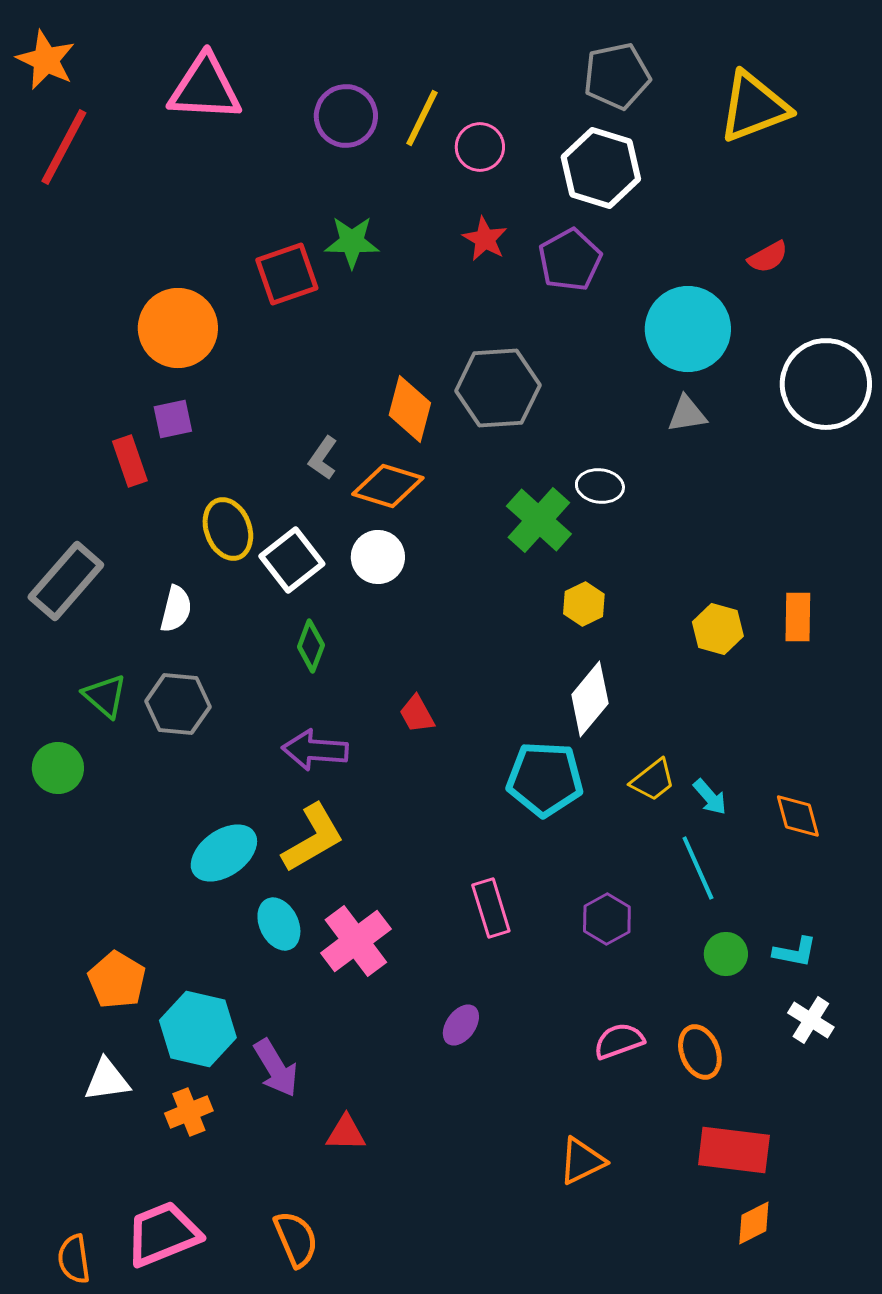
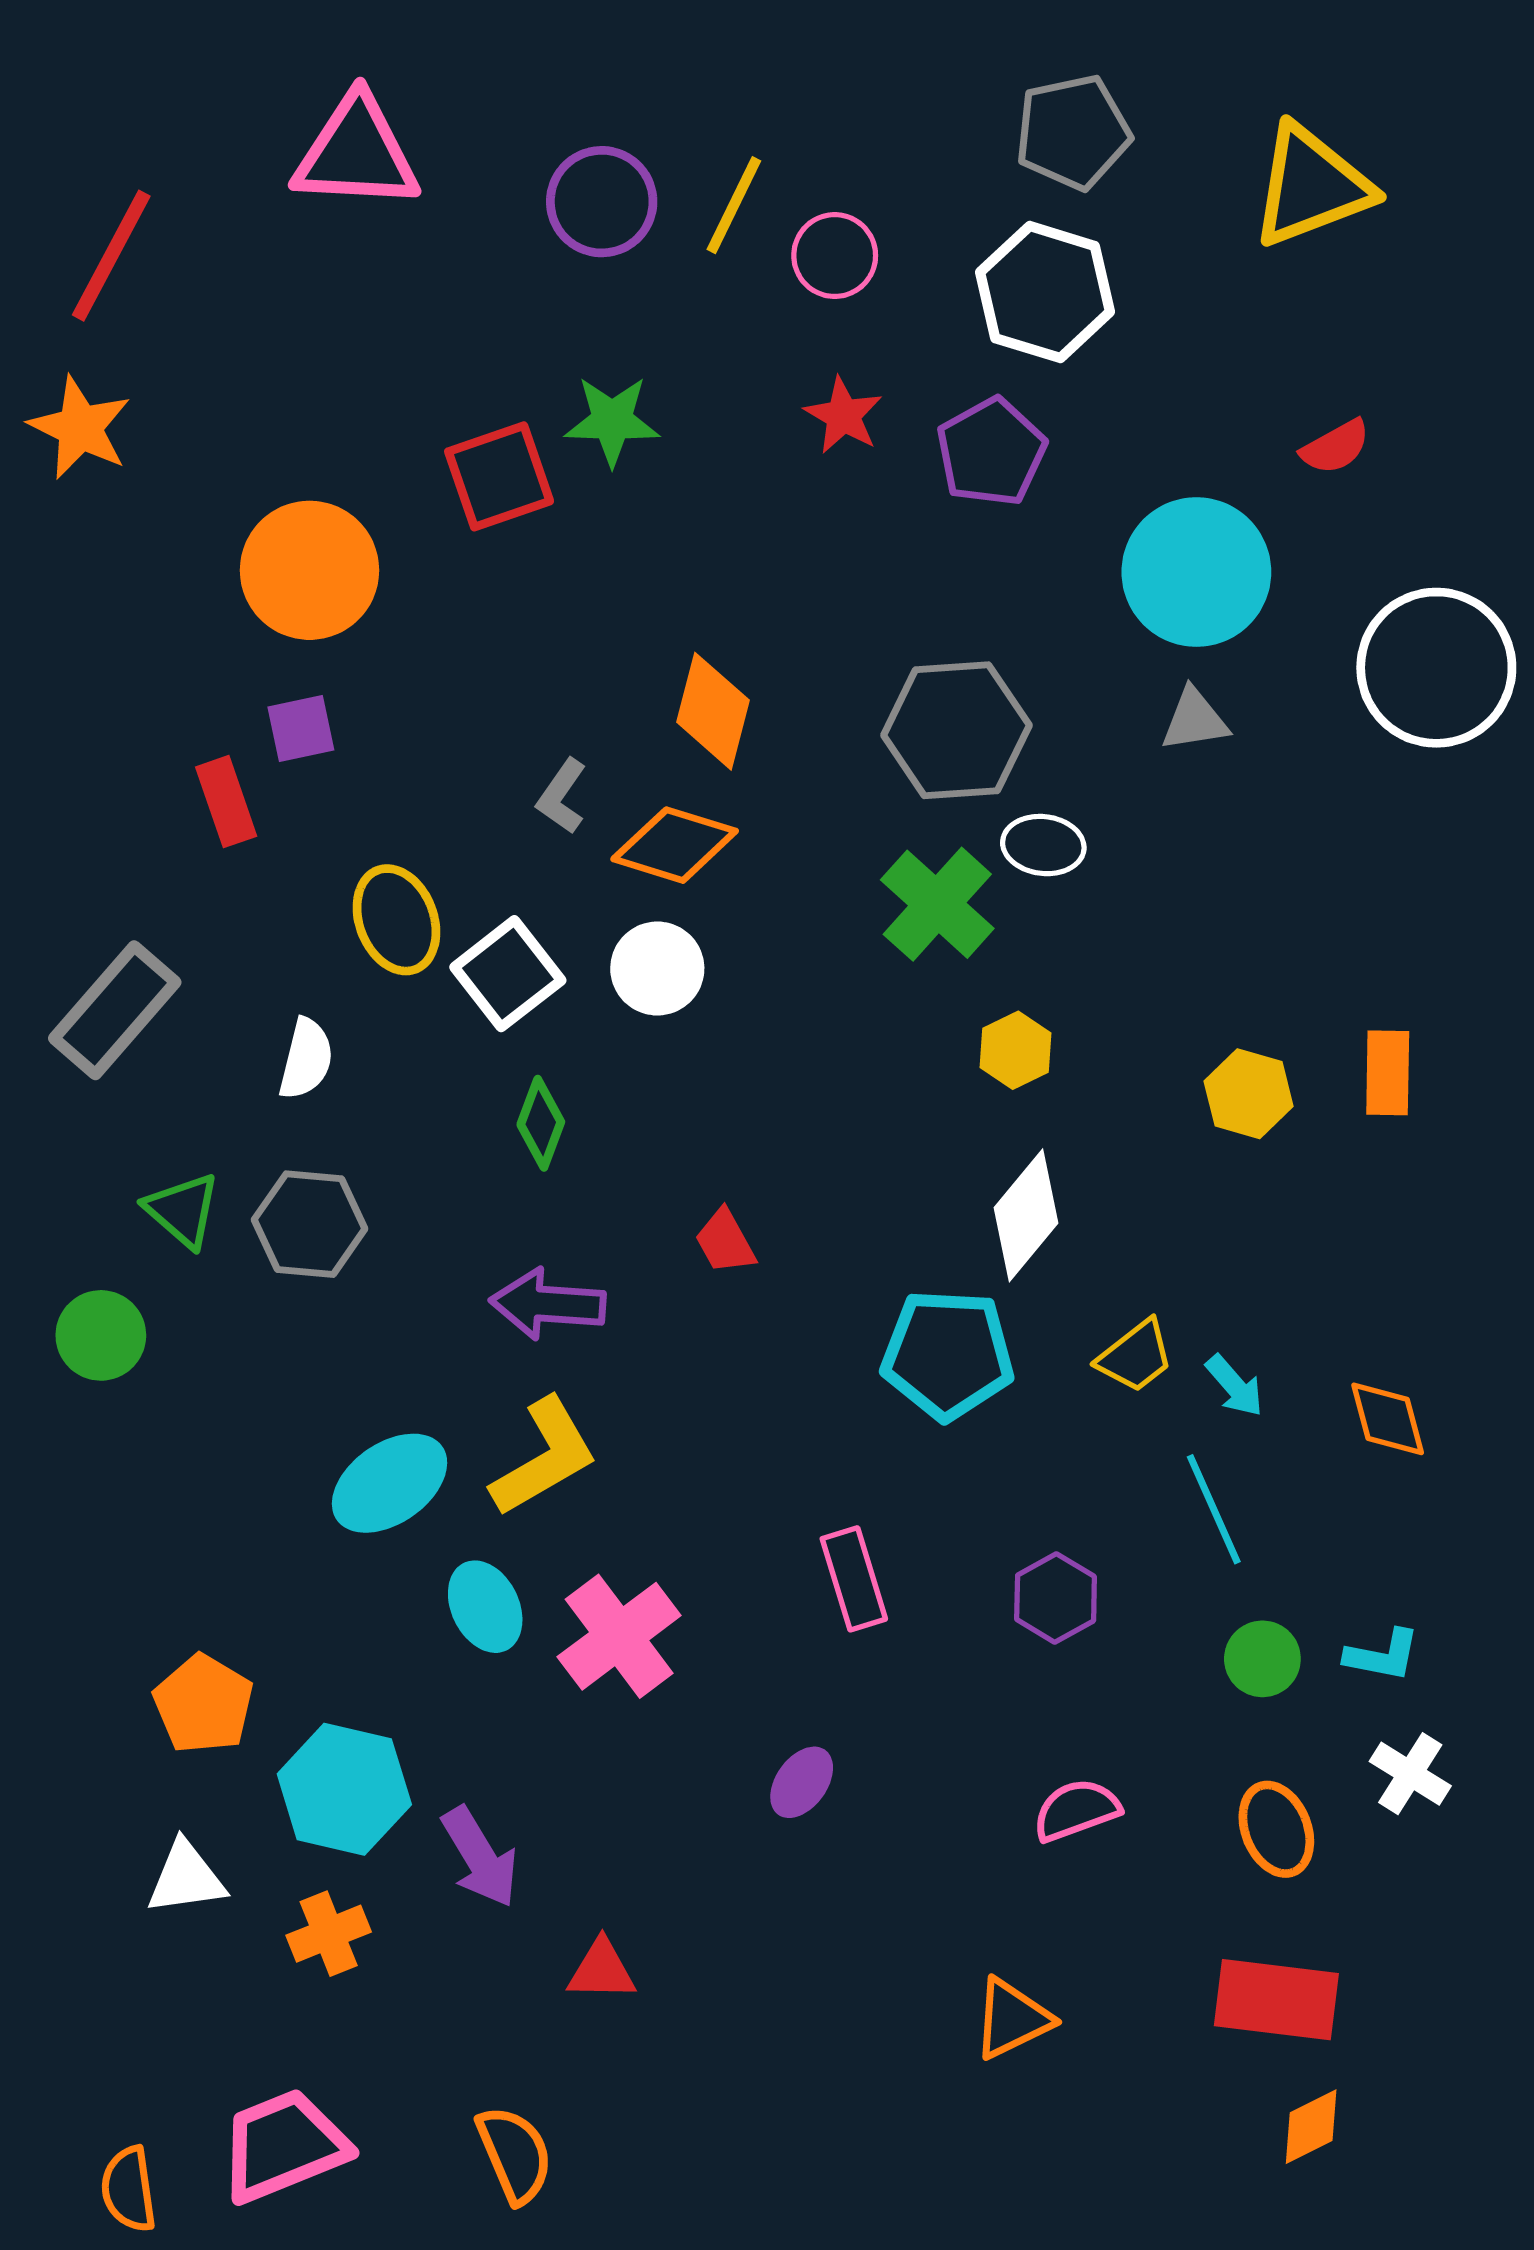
orange star: (46, 60) -> (80, 428), moved
gray hexagon: (498, 388) -> (956, 730), moved
orange ellipse: (700, 1052) -> (1276, 1829), moved

